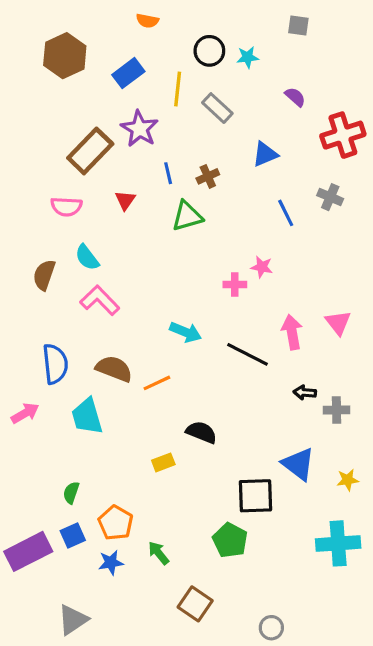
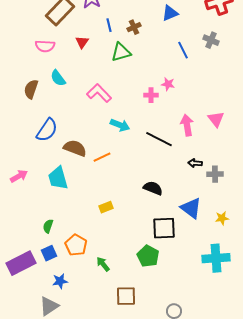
pink L-shape: (100, 300) -> (99, 93), moved
blue semicircle: (55, 364) -> (47, 130), moved, turned 40
black semicircle: (201, 432) -> (153, 188), moved
blue star: (111, 563) -> (60, 281), moved
brown square: (195, 604) -> (126, 296), turned -35

